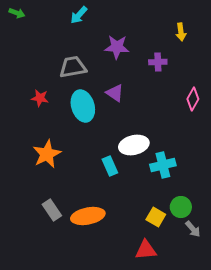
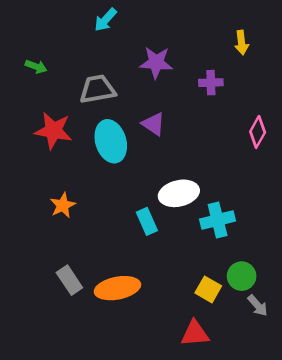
green arrow: (17, 13) -> (36, 67), moved
red star: (40, 98) -> (53, 131), size x1.6
orange star: (47, 154) -> (63, 205), size x0.7

